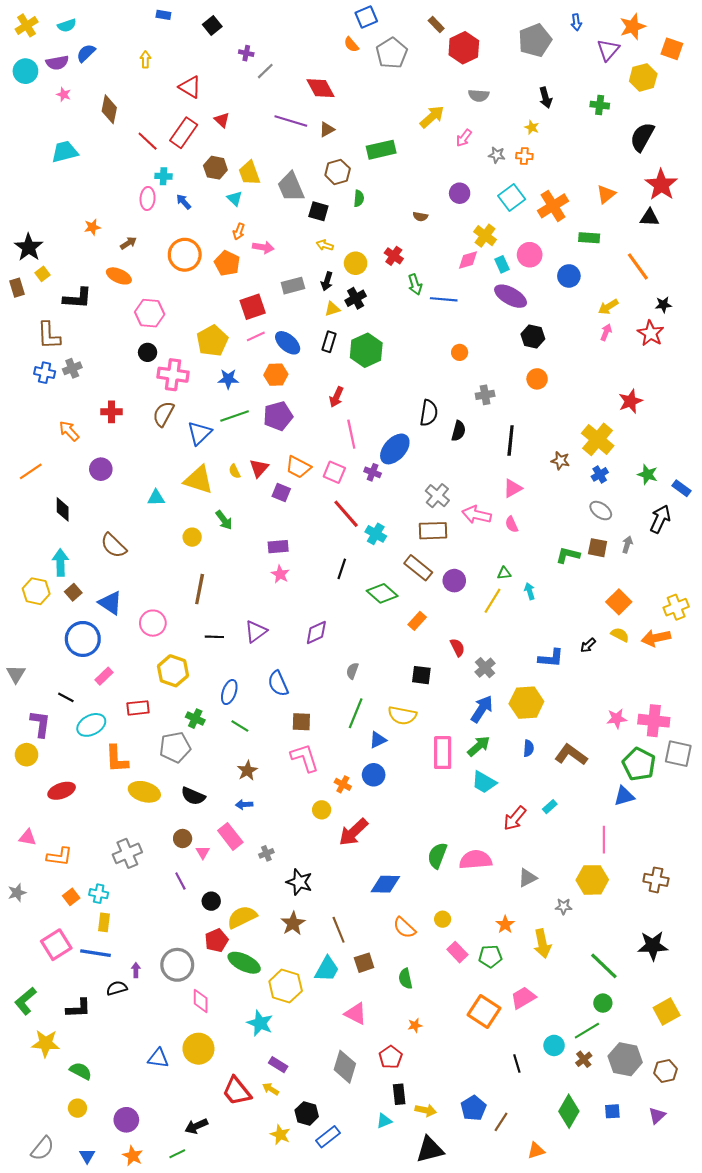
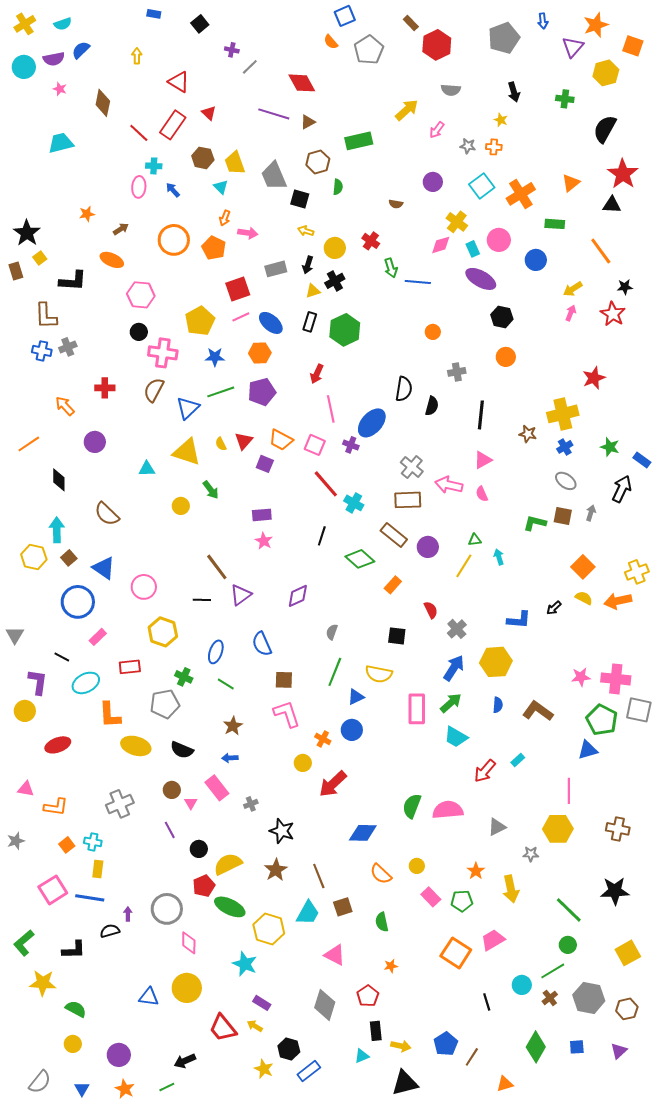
yellow cross: (598, 439) -> (563, 414), turned 36
brown line: (200, 589) -> (217, 567), moved, turned -48

